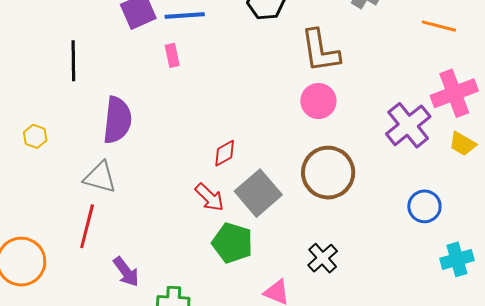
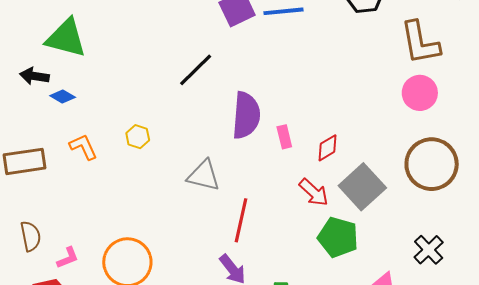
pink rectangle: (172, 55) -> (284, 137), moved
black line: (73, 61) -> (196, 70), moved, turned 48
purple semicircle: (117, 120) -> (246, 115), moved
red line: (87, 226) -> (241, 220), moved

